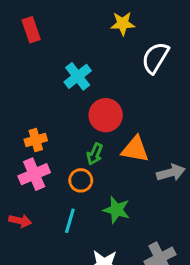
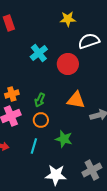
white semicircle: (155, 58) -> (89, 41), turned 40
red circle: (106, 115) -> (68, 64), moved
green arrow: (95, 154) -> (40, 100), moved

